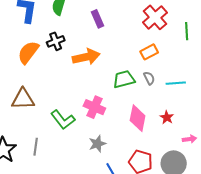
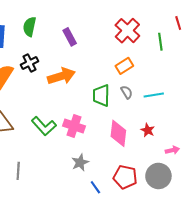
green trapezoid: (124, 79) -> (101, 95), turned -70
green L-shape: (63, 120) -> (44, 126), moved

